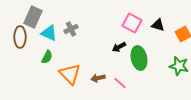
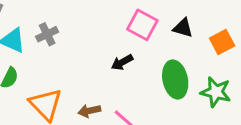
green ellipse: (139, 58) -> (175, 79), moved

